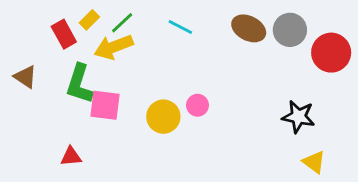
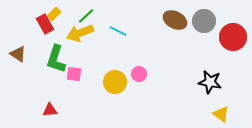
yellow rectangle: (89, 20) -> (54, 14), moved
cyan line: (180, 27) -> (118, 31), moved
pink square: (105, 105) -> (74, 74), size x0.7

